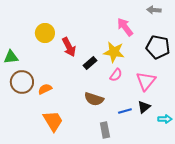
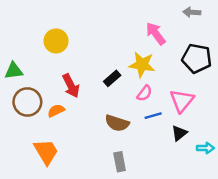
red arrow: (69, 47) -> (71, 86), moved
blue line: (125, 111) -> (153, 116), moved
orange trapezoid: (53, 121) -> (46, 152), moved
gray rectangle: (105, 130) -> (120, 162), moved

